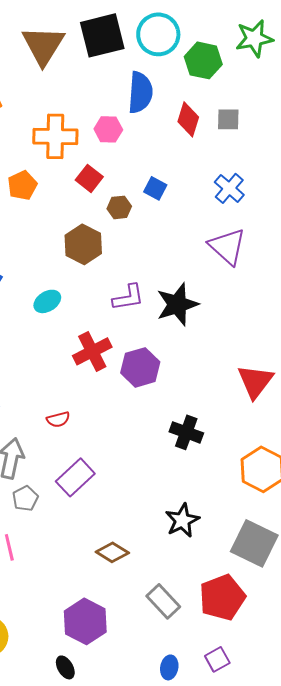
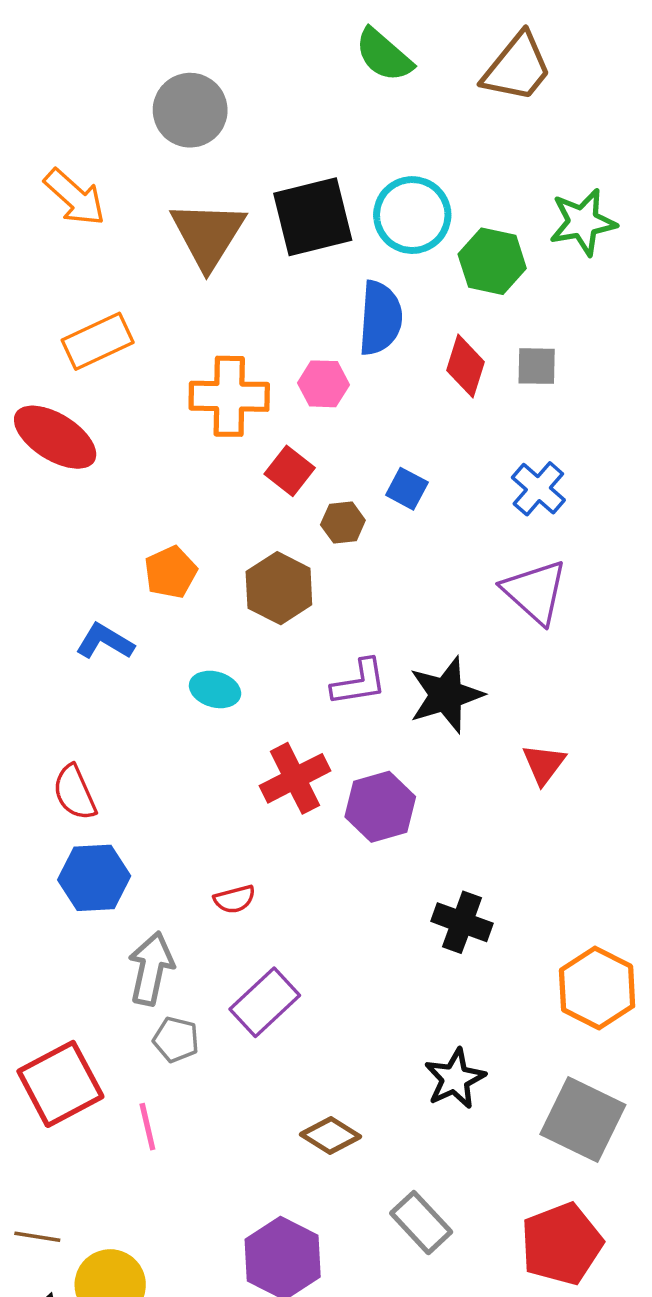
orange pentagon: (22, 185) -> (171, 572), moved
cyan ellipse: (47, 301) -> (215, 689), turned 48
red triangle: (255, 381) -> (544, 764), moved, size x0.7
gray pentagon: (25, 498) -> (176, 1040), turned -30
red pentagon: (222, 597) -> (562, 1244), moved

